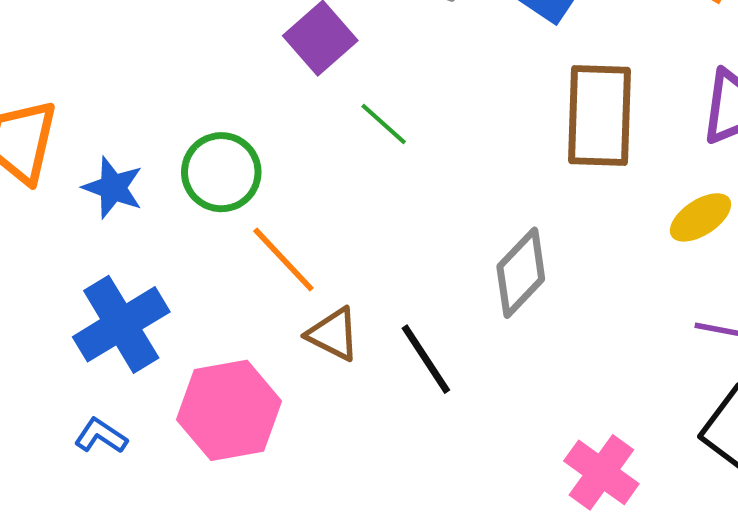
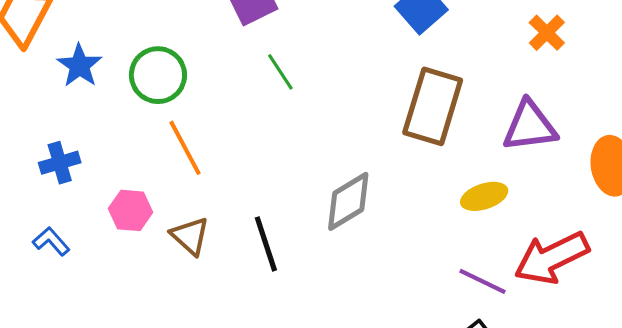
blue cross: (121, 324) -> (60, 163), size x0.6
brown triangle: (333, 334) -> (190, 236), moved
pink hexagon: (229, 410) -> (131, 210), moved, size x0.6
blue L-shape: (101, 436) -> (51, 241), moved

